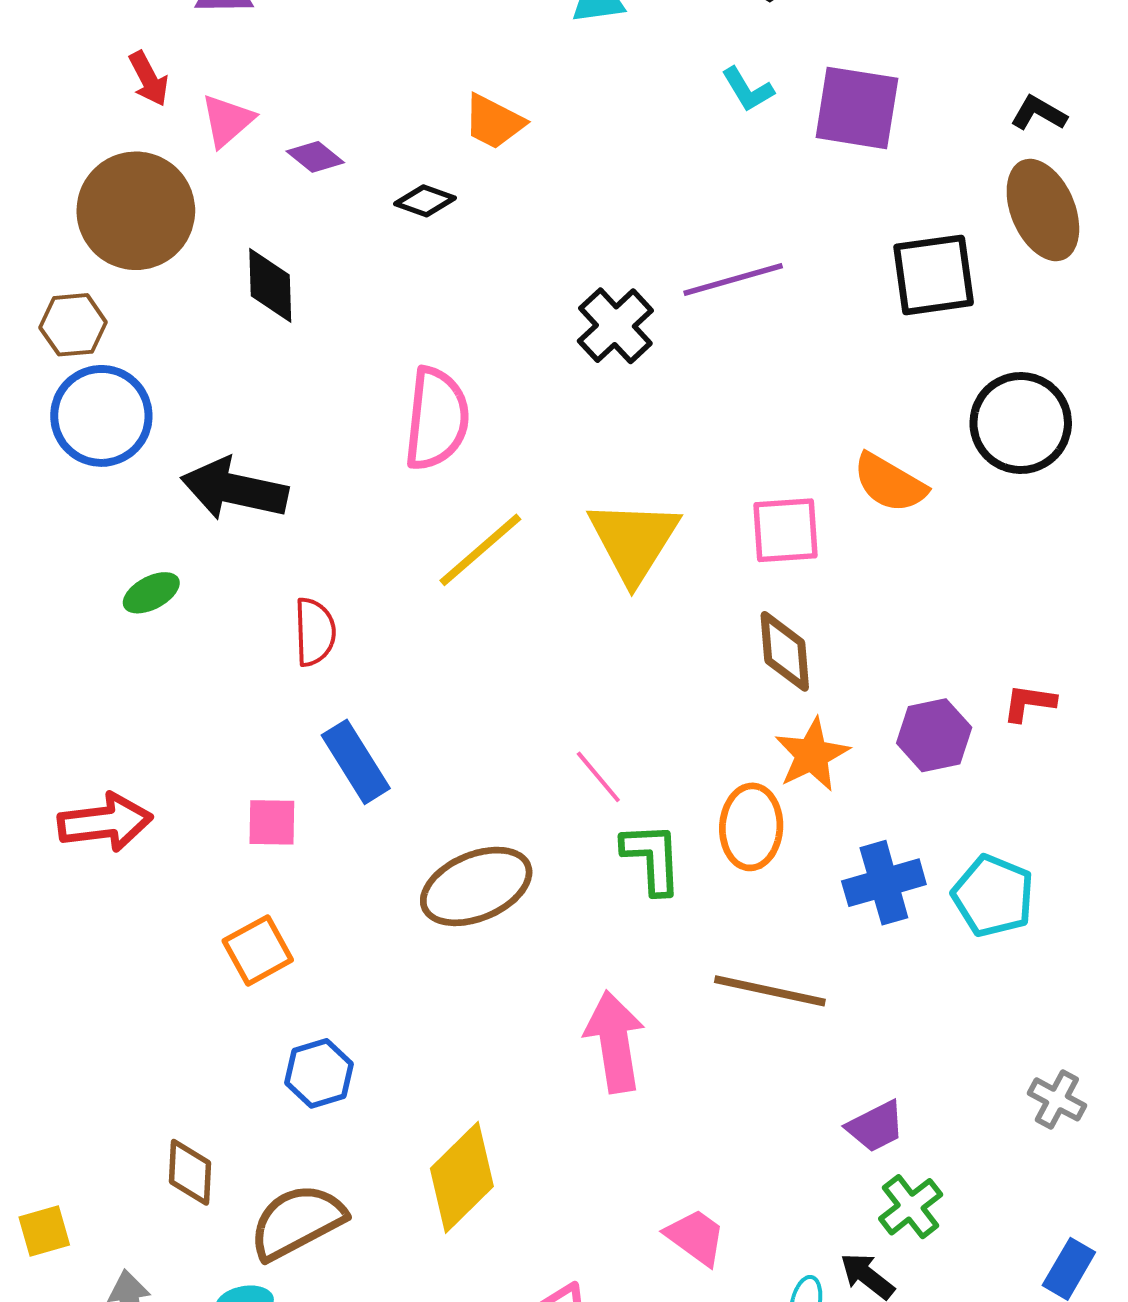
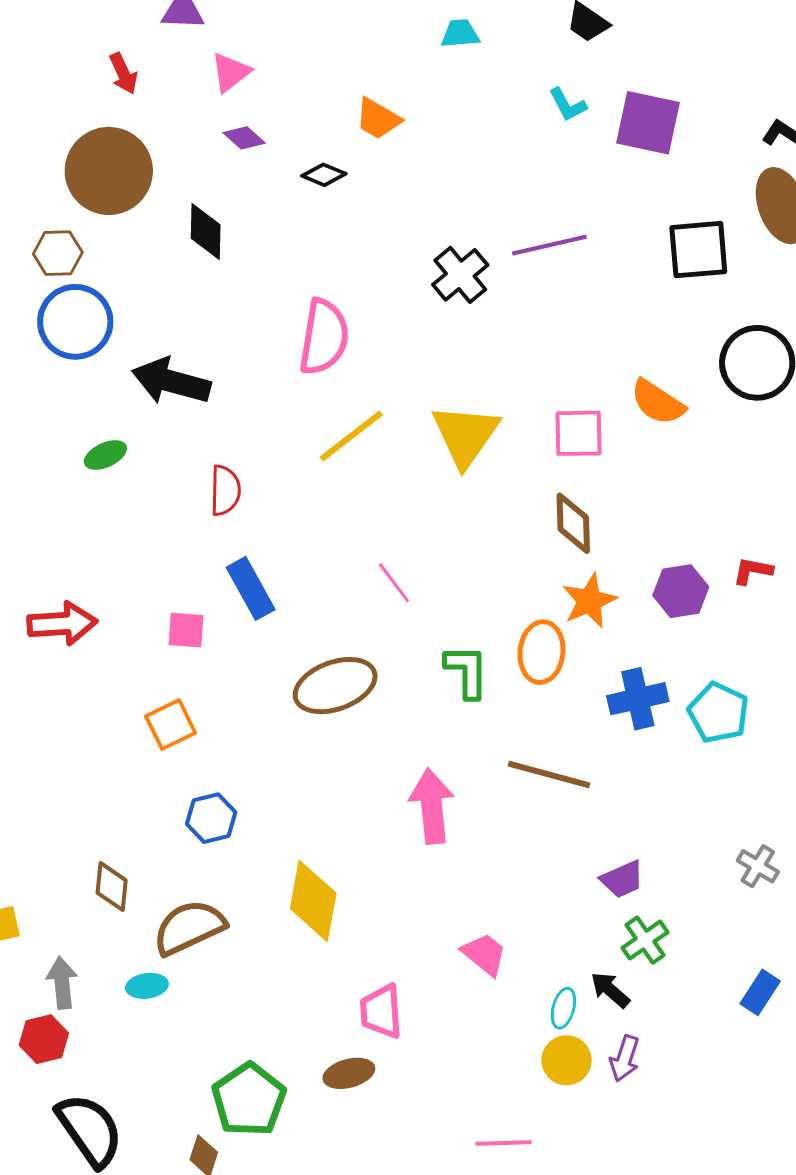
pink triangle: (227, 121) -> (231, 72), moved
pink line: (598, 777) -> (394, 583), moved
yellow diamond: (462, 1177) -> (313, 901), turned -38

